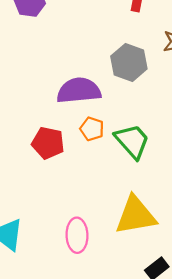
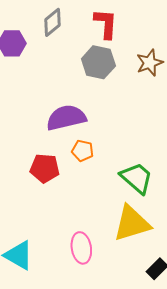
gray hexagon: (129, 63) -> (98, 62), moved
green trapezoid: (132, 141) -> (137, 178), moved

